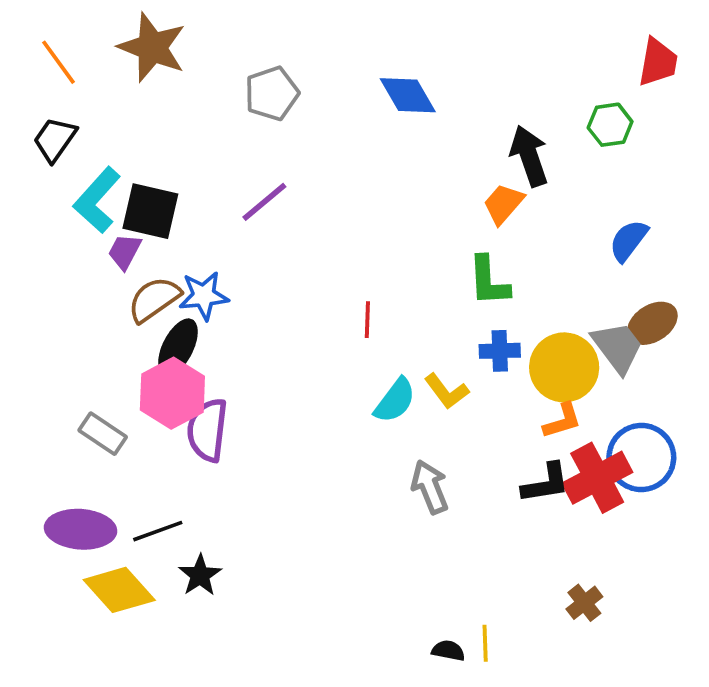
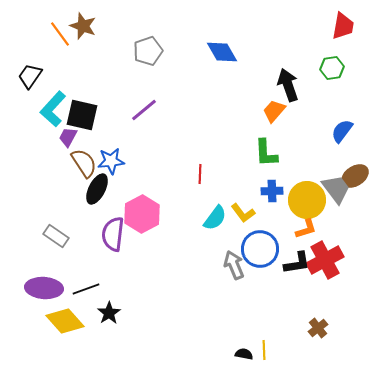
brown star: (152, 47) -> (83, 26), size x0.7
orange line: (58, 62) -> (60, 34), moved
red trapezoid: (658, 62) -> (343, 26), moved
brown semicircle: (154, 299) -> (84, 163), turned 92
pink hexagon: (172, 393) -> (142, 214), moved
blue circle: (641, 458) -> (260, 249), moved

